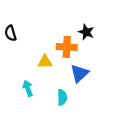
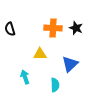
orange cross: (67, 47) -> (53, 28), moved

